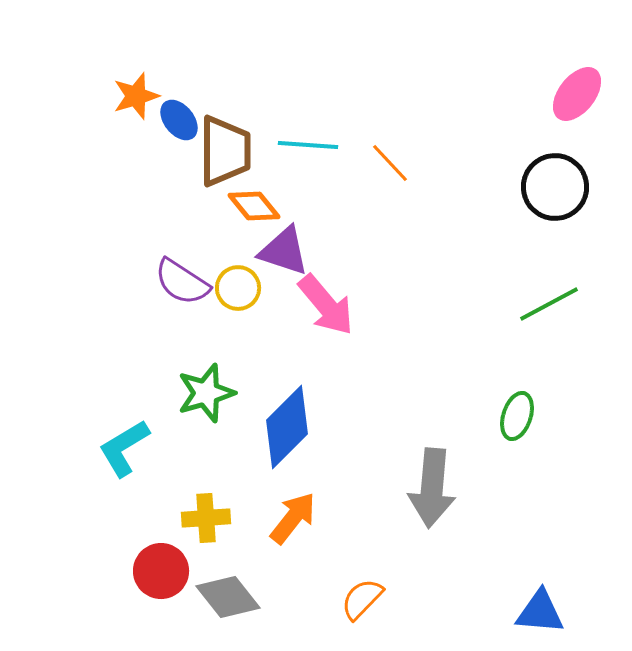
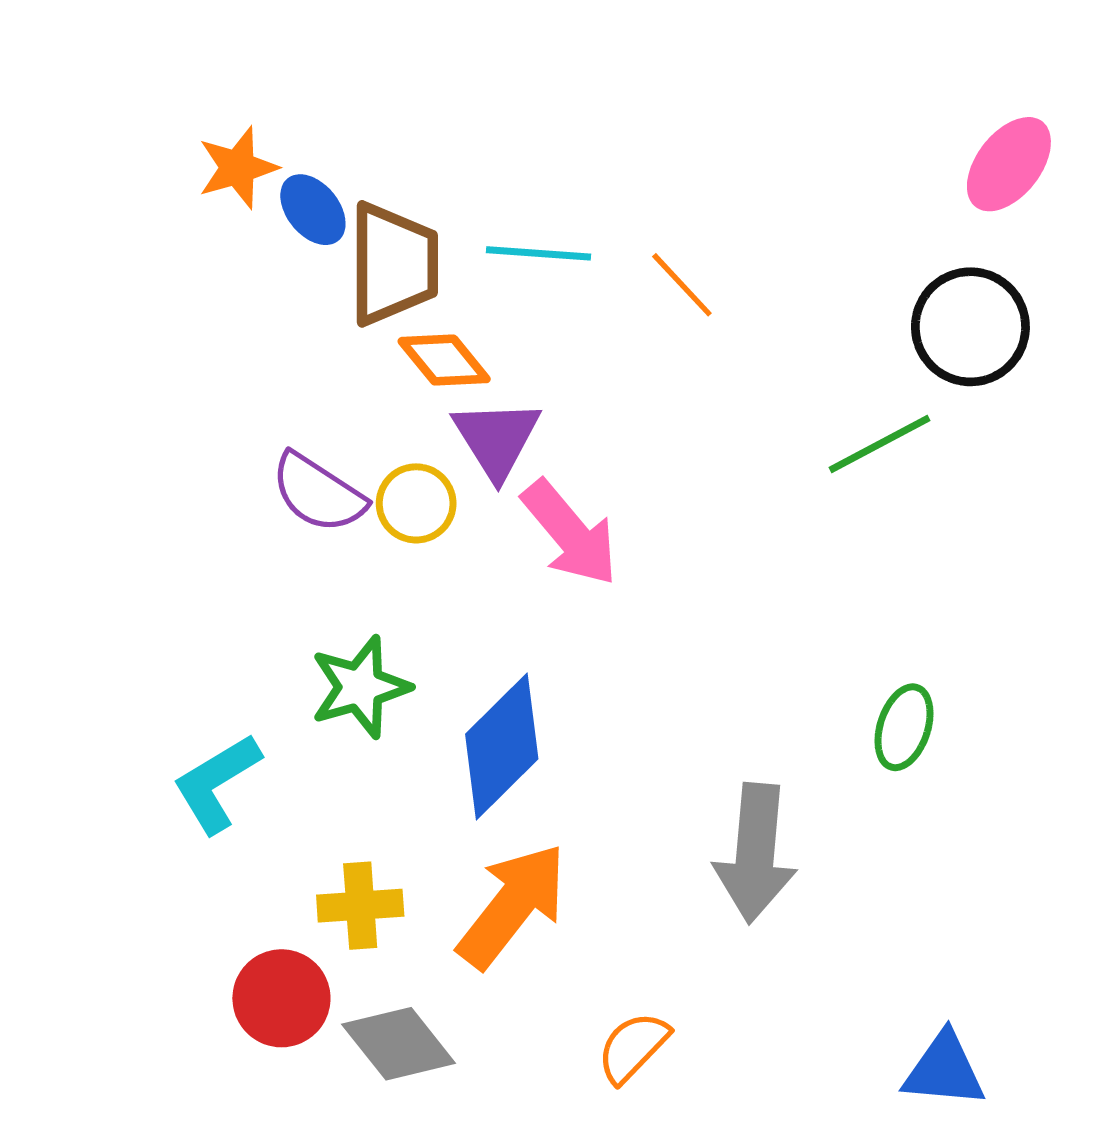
purple triangle: (284, 251) -> (497, 439), turned 40
green line: (549, 304) -> (880, 444), moved
orange arrow: (293, 518) -> (512, 906), size x1.4

